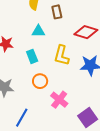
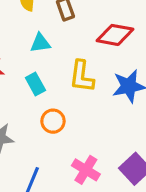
pink cross: (59, 100) -> (86, 170), moved

